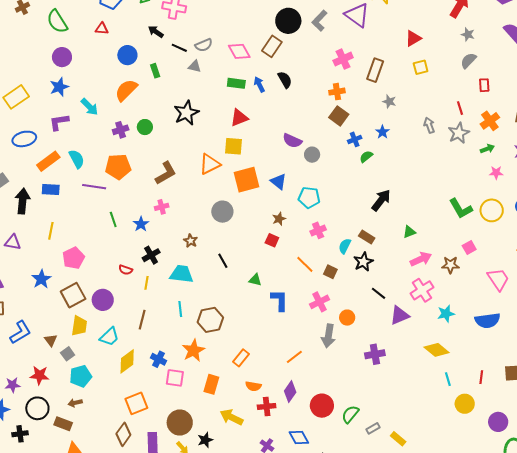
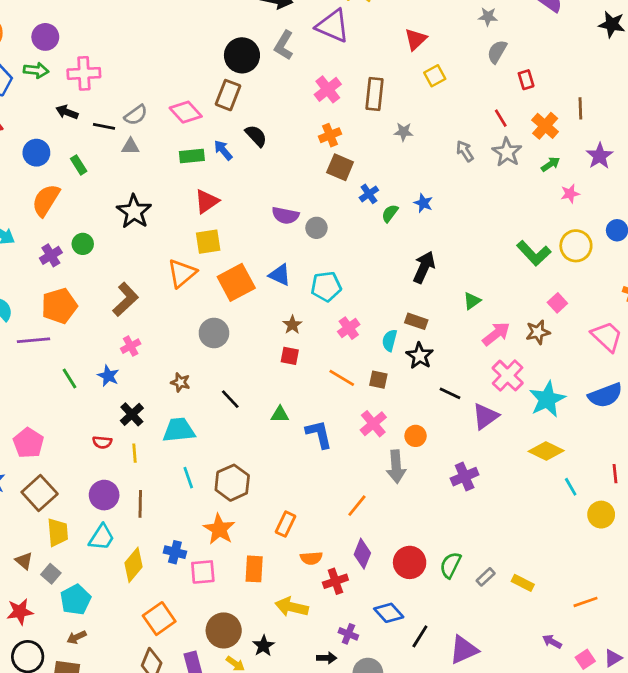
blue star: (382, 132) -> (423, 203), moved
purple circle: (103, 300) -> (104, 495), moved
cyan star: (446, 314) -> (547, 399), size x1.5

